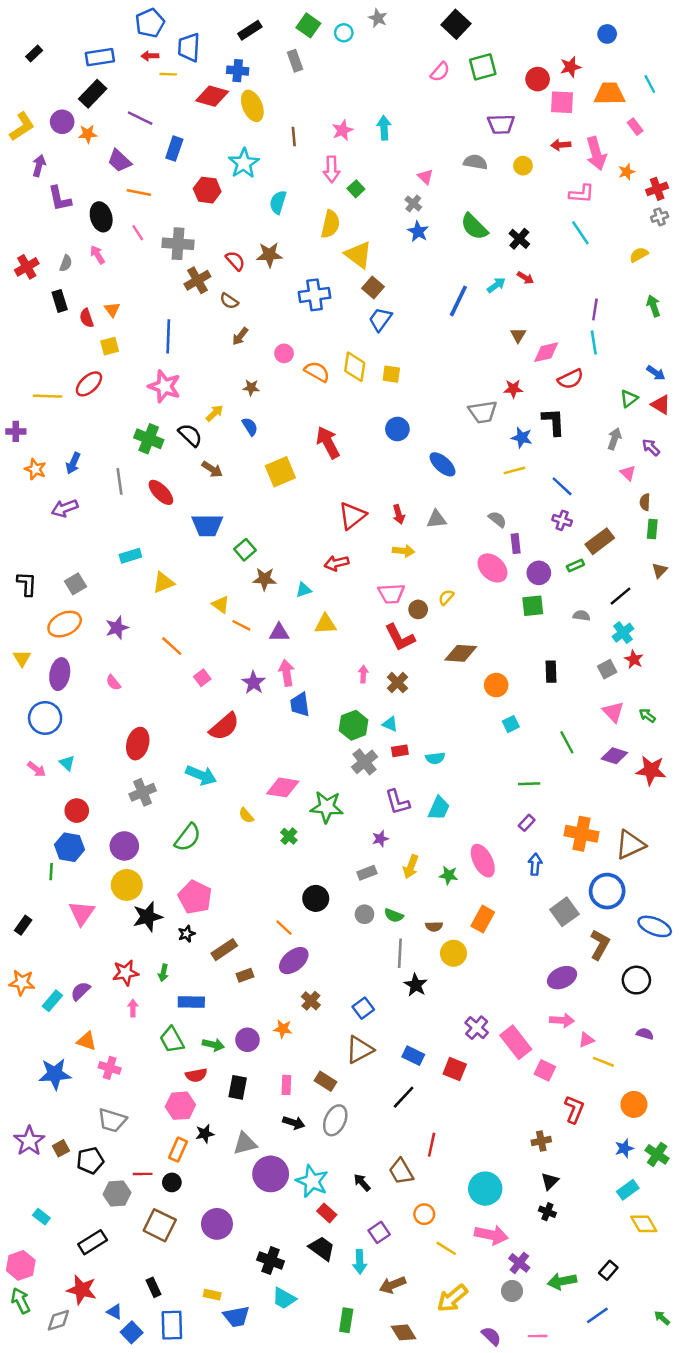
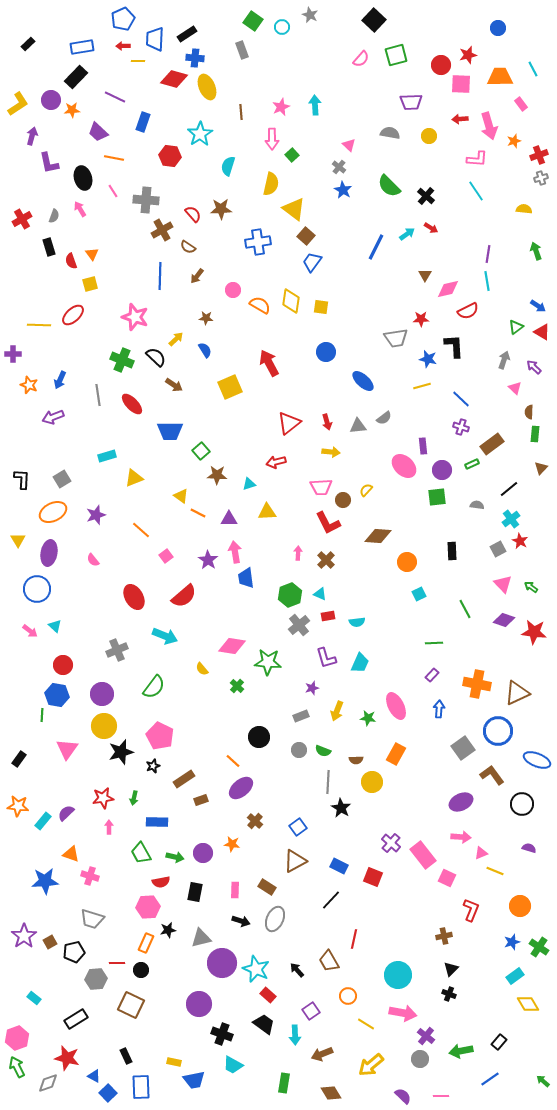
black rectangle: (250, 30) -> (187, 34), moved
yellow semicircle: (639, 255) -> (524, 209), turned 35
blue line: (168, 336) -> (160, 276), moved
gray semicircle: (497, 519) -> (384, 418), moved, turned 105
red ellipse: (138, 744) -> (134, 597), moved, turned -45
brown L-shape: (600, 945) -> (492, 775), turned -65
purple circle: (217, 1224) -> (199, 1004), moved

